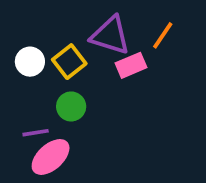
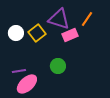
green circle: (71, 106) -> (58, 66), moved

